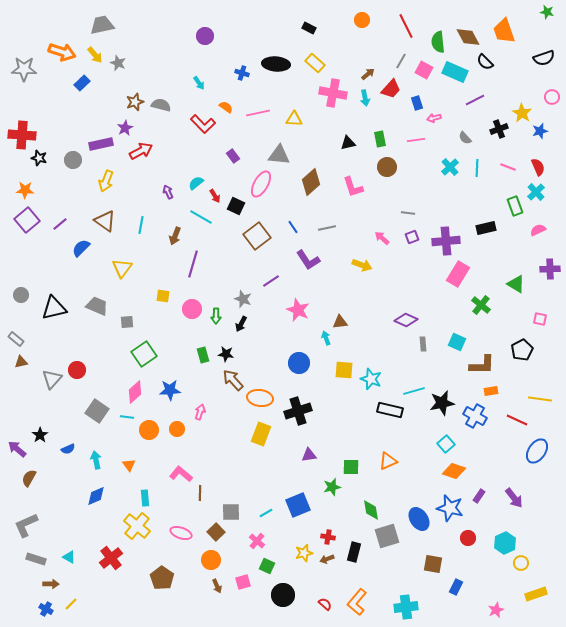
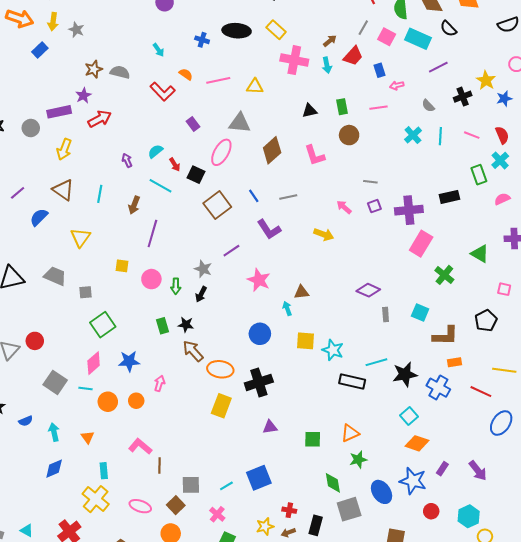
yellow arrow: (95, 55) -> (53, 22), turned 48
green star: (332, 487) -> (358, 460), moved

